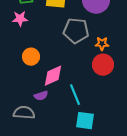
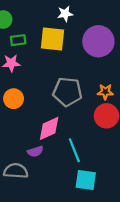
gray pentagon: (76, 31) -> (67, 92), moved
orange circle: (31, 57) -> (14, 99), moved

